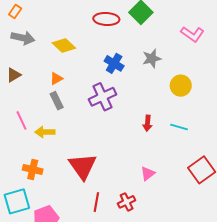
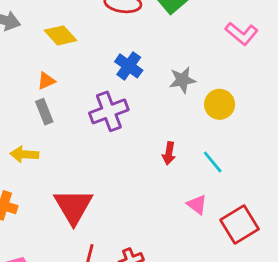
gray star: (152, 58) -> (182, 80), moved
cyan line: (179, 127) -> (213, 162), turned 30
pink triangle: (148, 174) -> (197, 205), moved, turned -49

